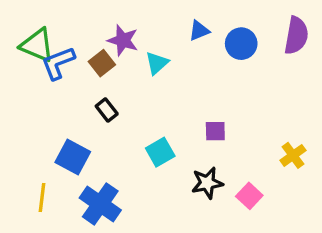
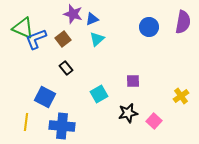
blue triangle: (199, 31) -> (92, 19), moved
purple star: (123, 40) -> (73, 14), moved
blue cross: (100, 204) -> (62, 126), turned -30

